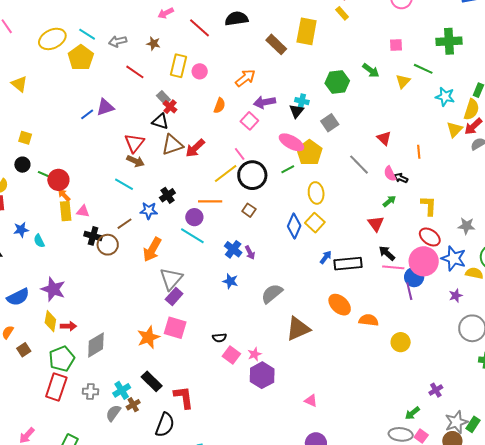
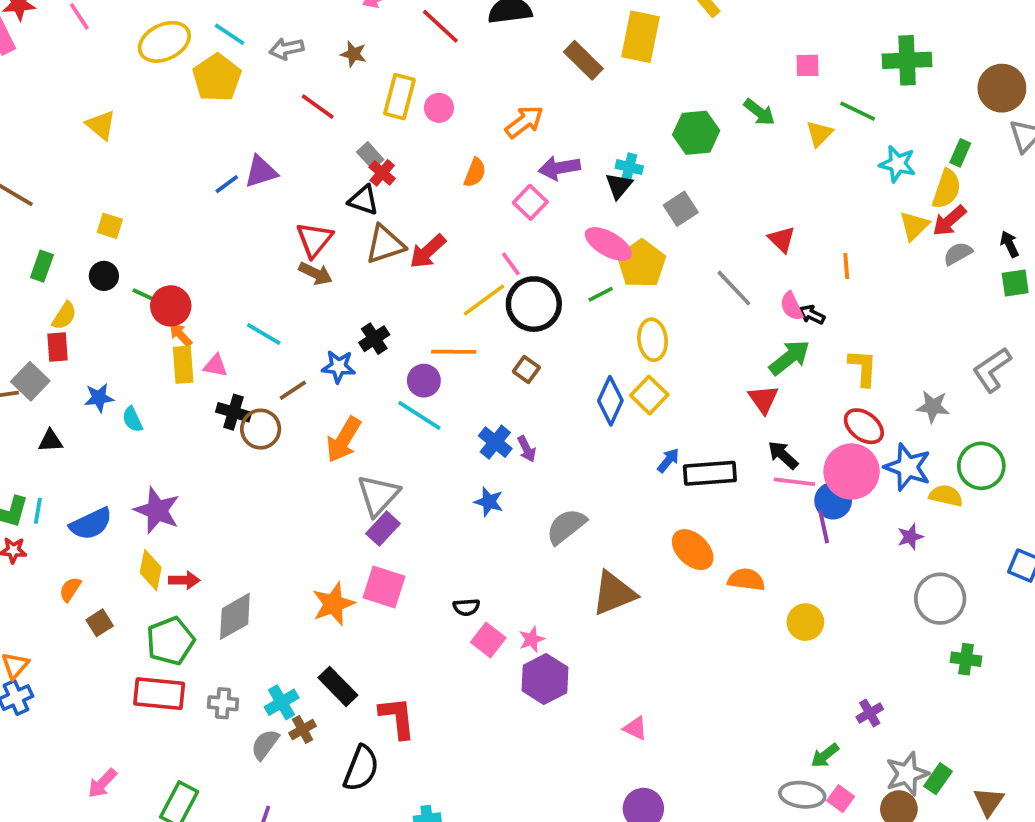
cyan line: (124, 184) -> (264, 334), moved
green arrow: (389, 201) -> (790, 358), size x1.6
red rectangle: (56, 387) -> (159, 694), turned 76

